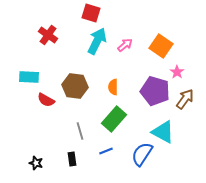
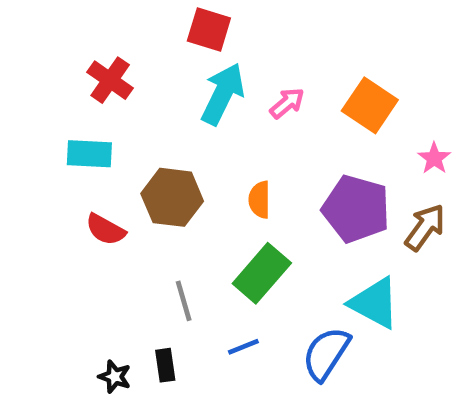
pink star: (177, 72) -> (434, 158), moved
cyan rectangle: (29, 77) -> (89, 154), moved
black star: (36, 163) -> (115, 377), moved

